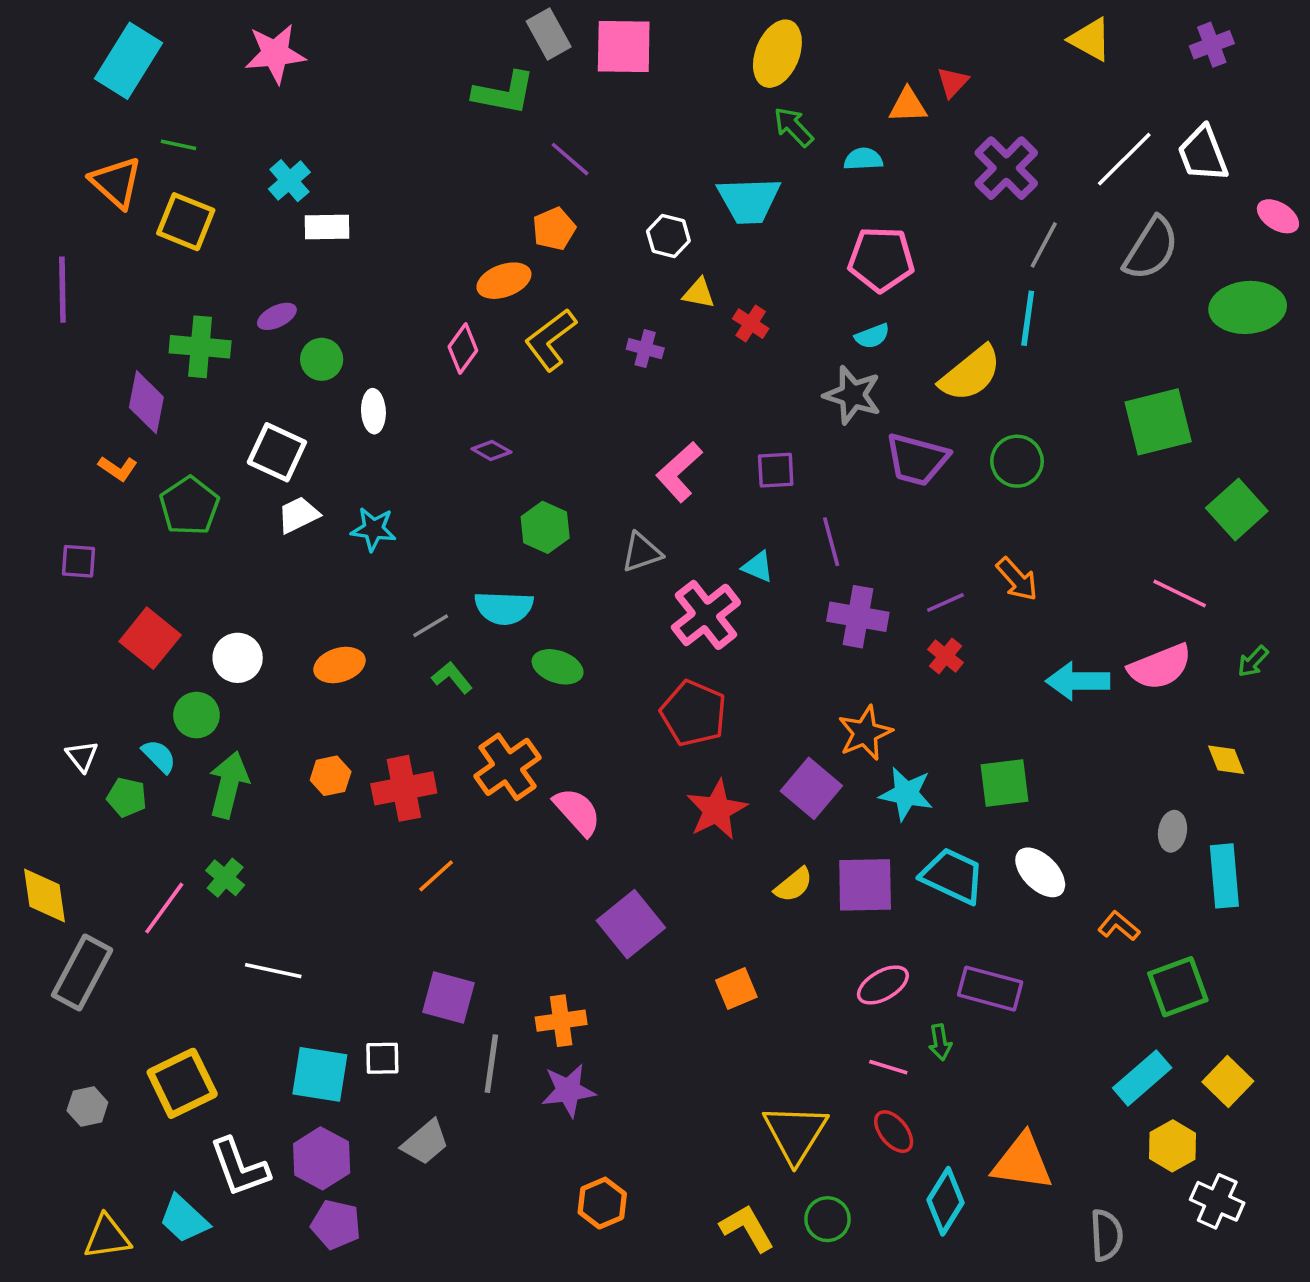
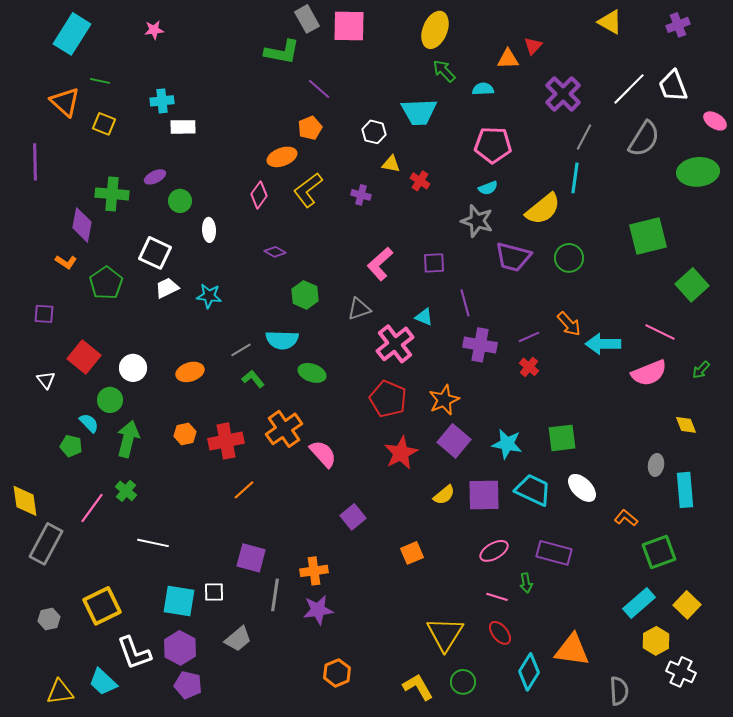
pink star: (275, 54) -> (154, 30), size x0.6
cyan cross: (289, 181) -> (162, 101), turned 35
yellow square: (186, 222) -> (104, 124), size x0.7
cyan arrow: (1078, 681) -> (603, 344), moved
orange star: (865, 733) -> (444, 400), moved
white triangle: (82, 756) -> (46, 380), moved
purple square: (631, 924) -> (353, 517), size x0.7

